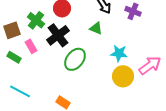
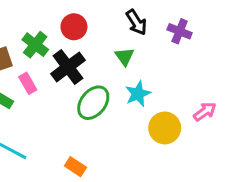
green triangle: (96, 28) -> (125, 57), turned 32
cyan star: (119, 53) -> (138, 94), moved, turned -30
pink arrow: (150, 65) -> (205, 112), size x0.7

